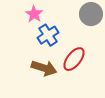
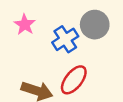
blue cross: (48, 35) -> (65, 39), moved

